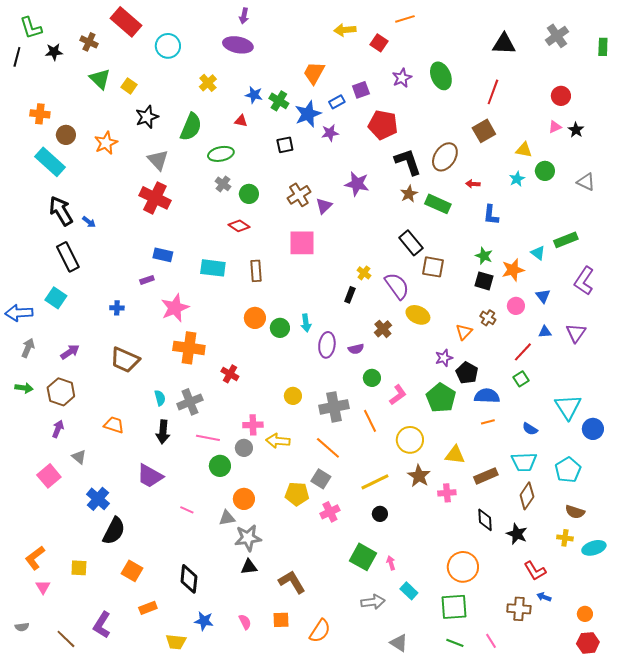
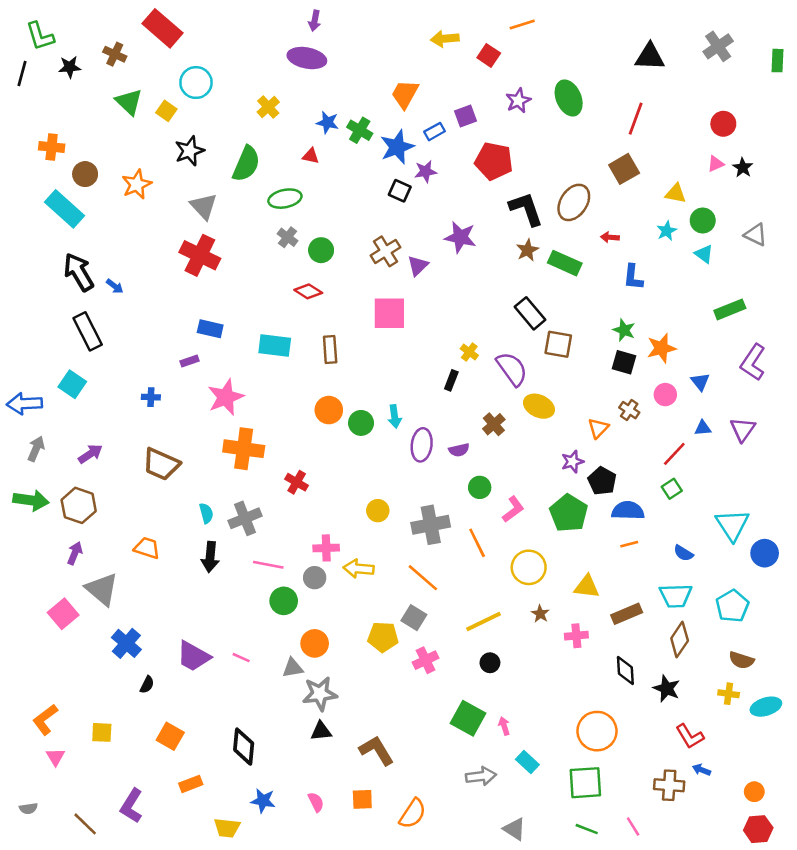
cyan circle: (168, 46) -> (196, 83), moved
black square: (285, 145) -> (400, 191), moved, turned 36
cyan triangle: (538, 253) -> (704, 254), moved
green arrow: (24, 388) -> (31, 500), size x1.5
gray triangle: (79, 457) -> (102, 589), size x1.8
purple trapezoid: (150, 476) -> (193, 656), moved
brown star: (419, 476) -> (540, 614), size x0.6
black semicircle: (114, 531) -> (147, 685), size x0.5

